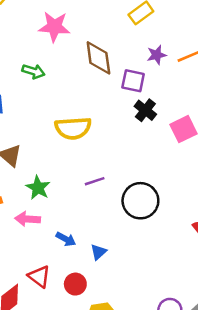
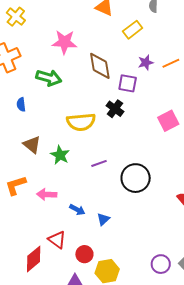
green arrow: (33, 71) -> (49, 78), size x1.4
black cross: (145, 110) -> (115, 109), moved
green star: (38, 188) -> (60, 155), moved
red circle: (75, 284) -> (84, 254), moved

